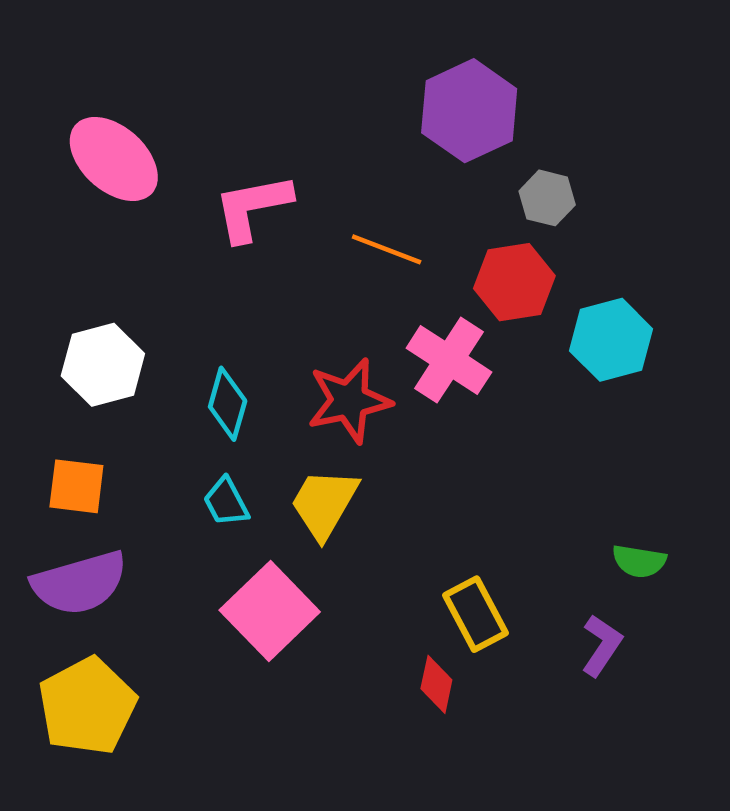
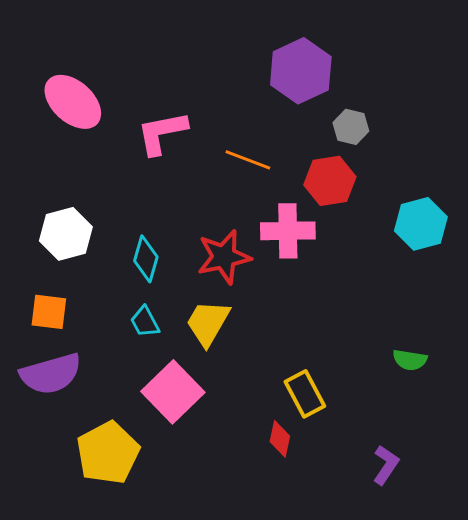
cyan hexagon: (611, 340) -> (421, 224), moved
pink cross: (449, 360) -> (288, 231), turned -34
purple L-shape: (602, 645) -> (386, 465), moved
yellow pentagon: (87, 706) -> (108, 453), moved

